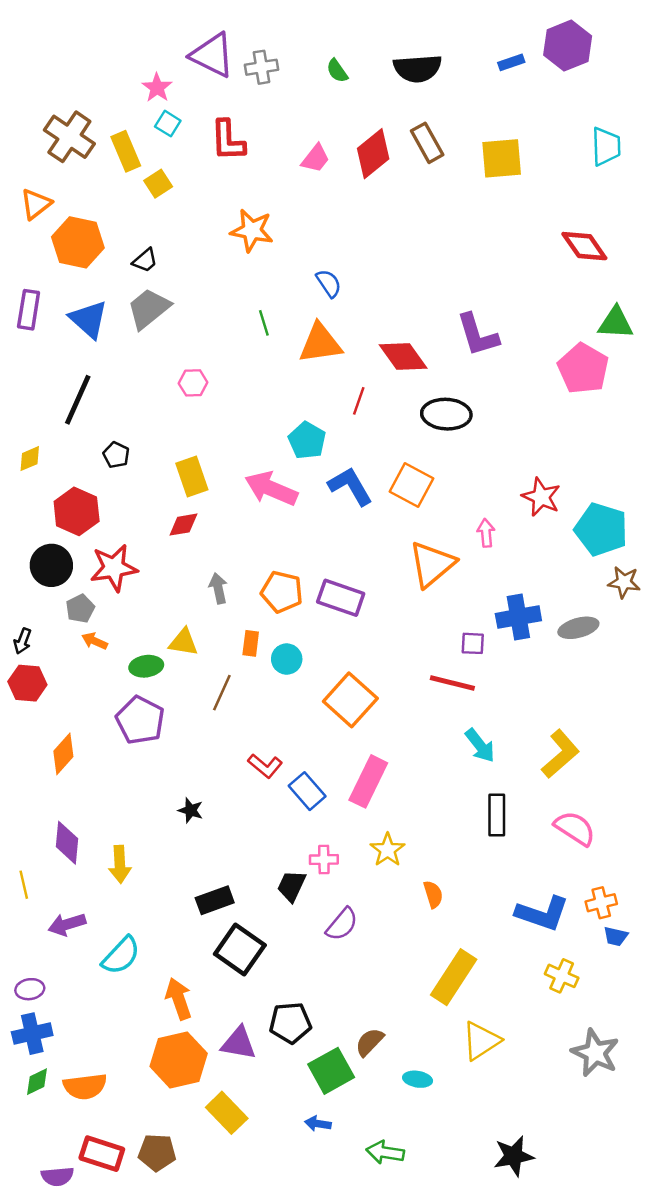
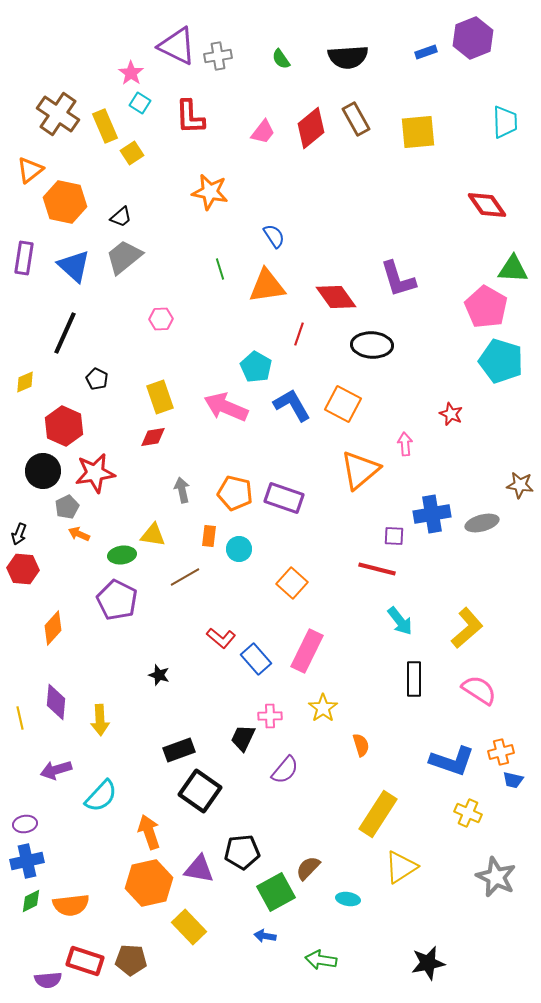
red star: (541, 497) -> (451, 414), size x0.7
cyan pentagon: (601, 529) -> (501, 361), moved
brown line: (222, 693) -> (185, 577), turned 36
orange square: (350, 700) -> (292, 583), size x0.7
yellow line: (24, 885) -> (20, 718), moved

